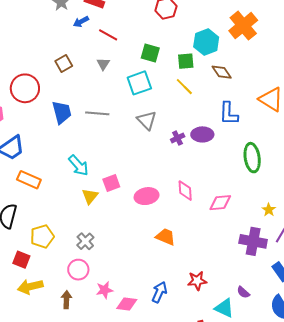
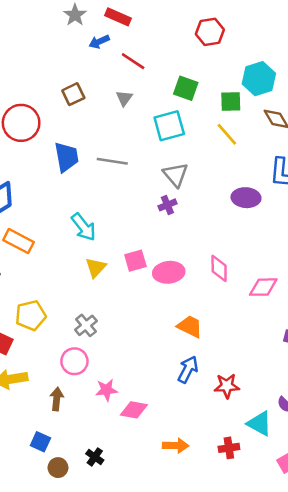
purple cross: (178, 138) -> (167, 205), moved
pink square: (111, 183) -> (135, 261), moved
blue arrow: (159, 292) -> (188, 369), moved

